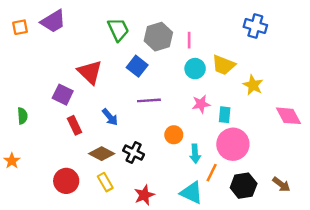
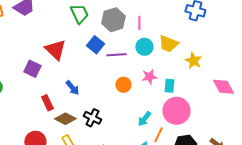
purple line: (149, 100) -> (116, 55), moved
red rectangle: (74, 125) -> (47, 103), moved
orange circle: (174, 135) -> (123, 85), moved
cyan arrow: (195, 154) -> (144, 119), turned 42

